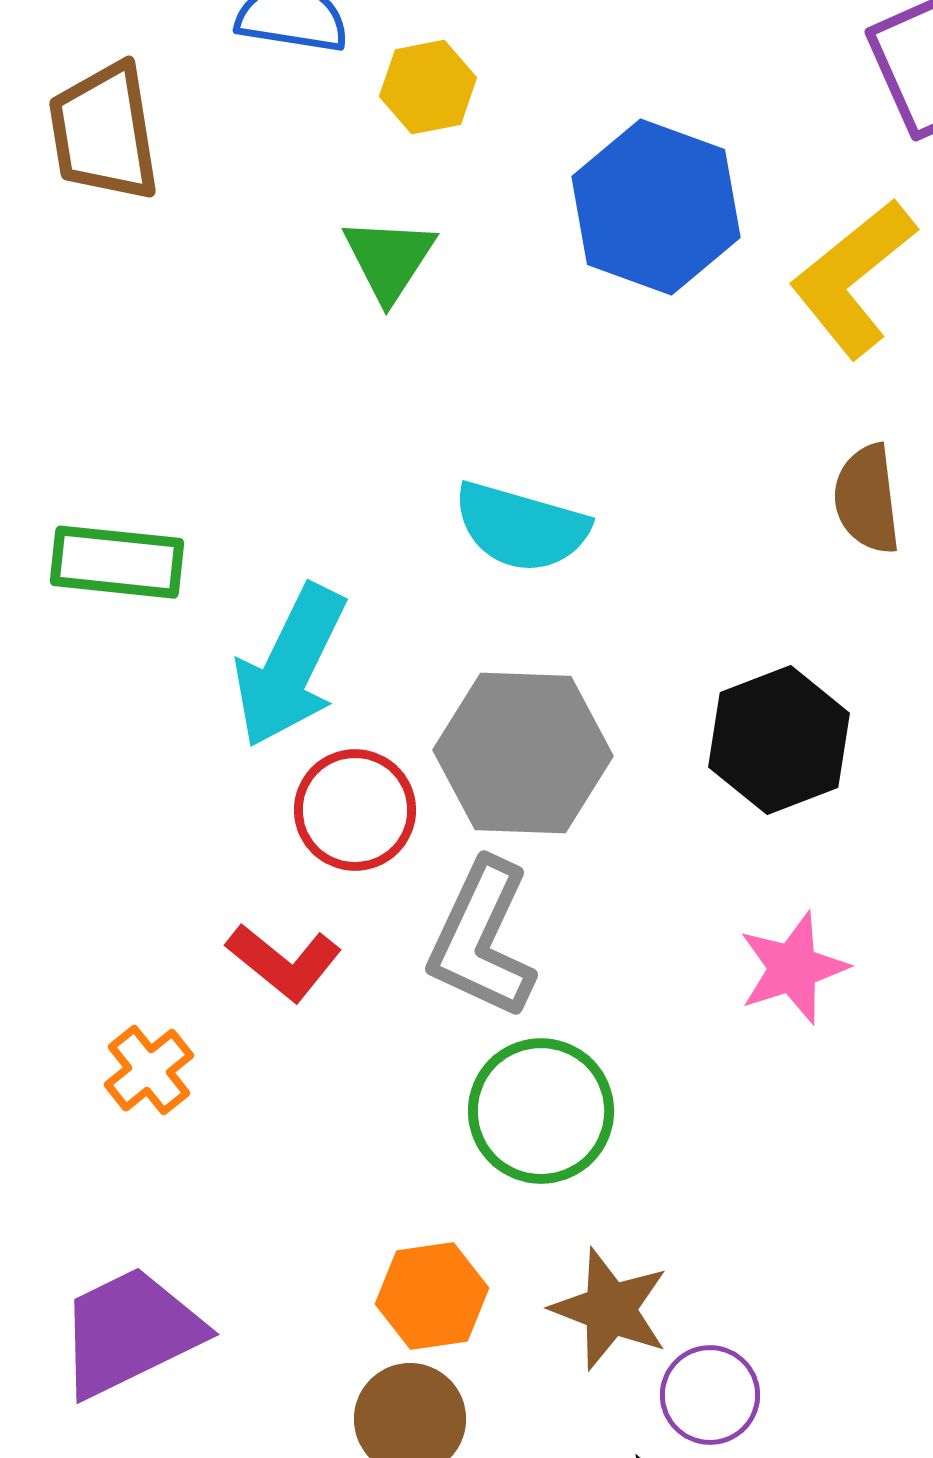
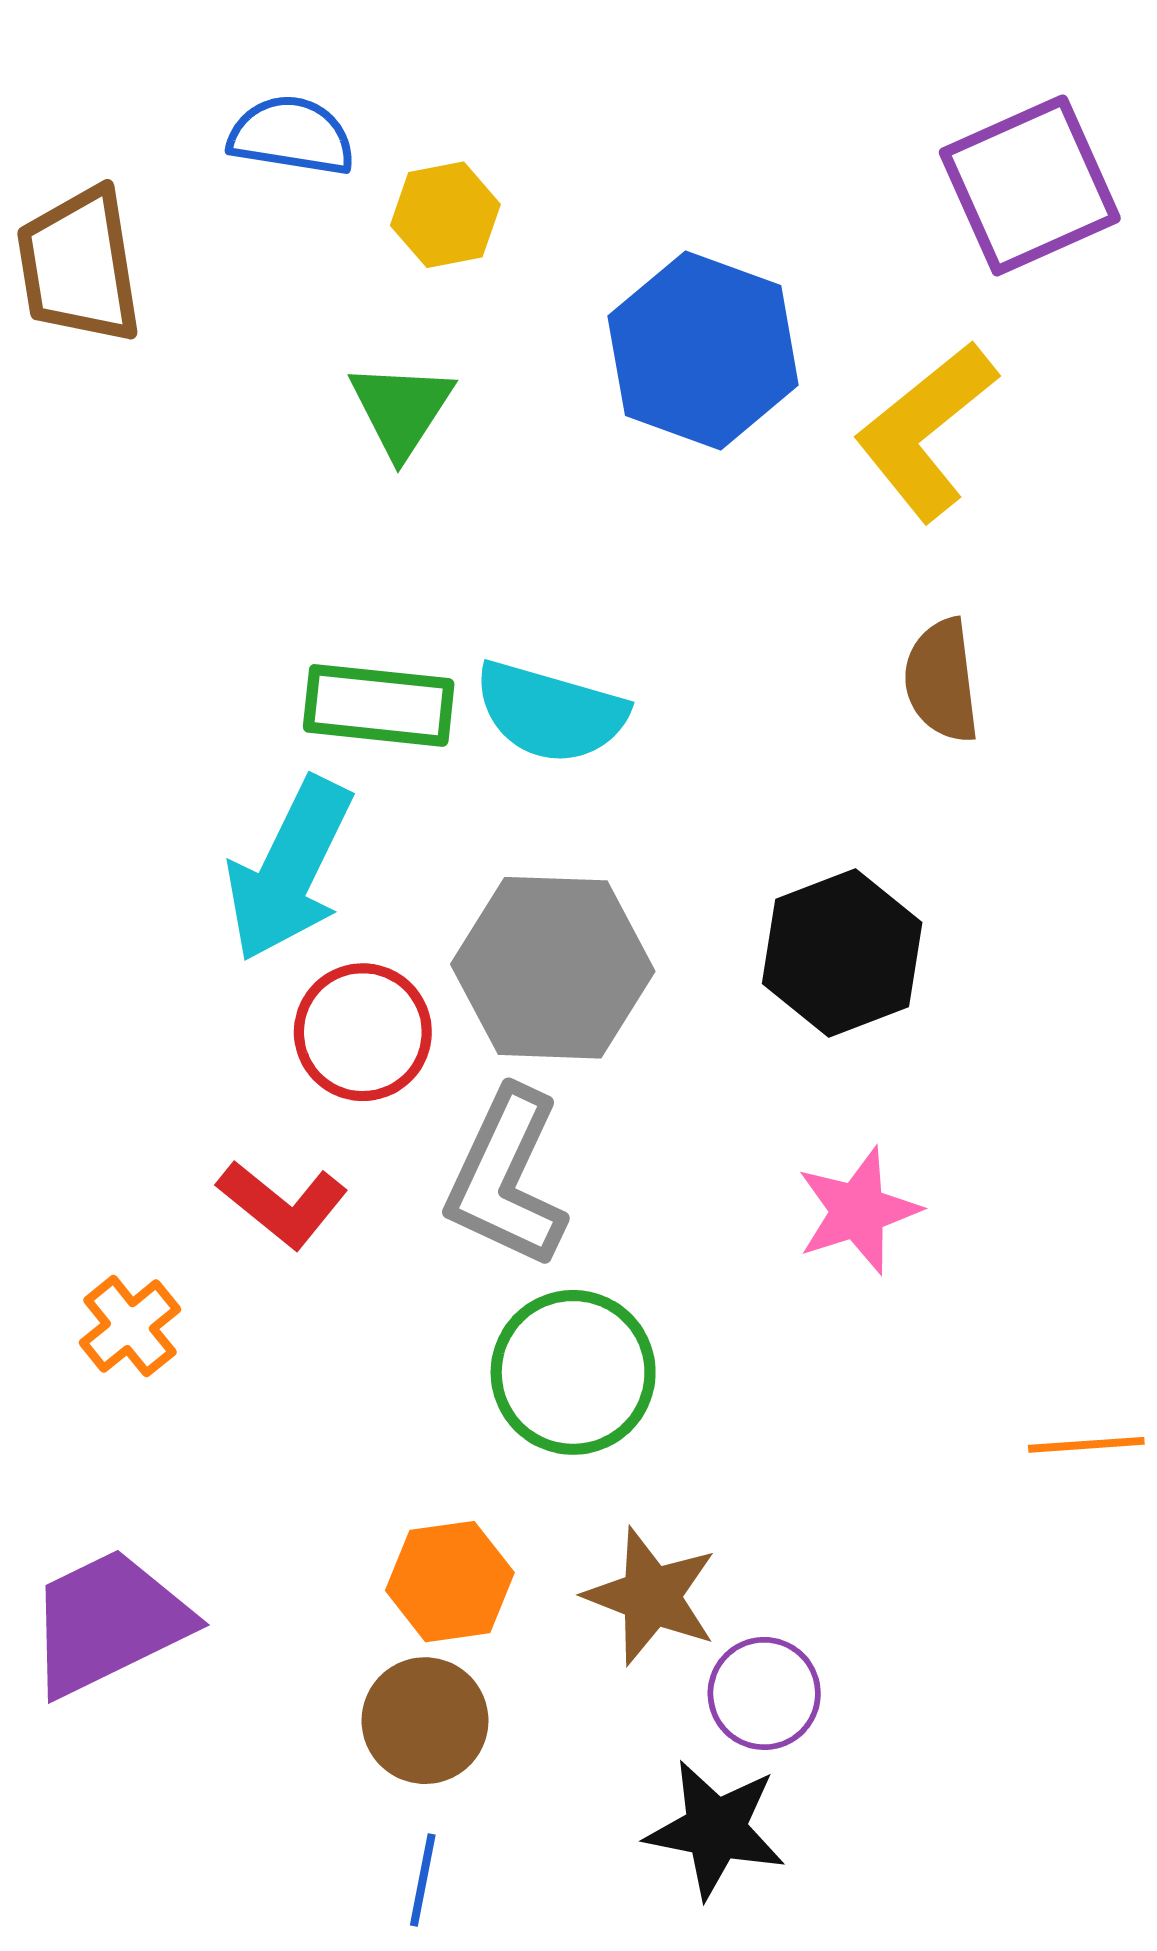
green rectangle: (117, 562) -> (379, 705), moved

